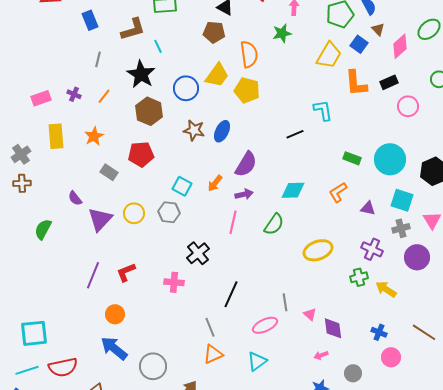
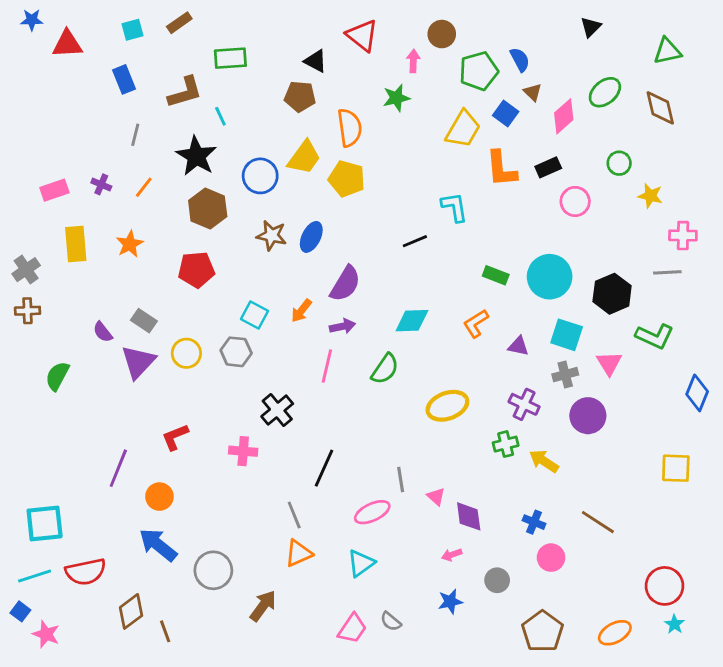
gray rectangle: (109, 172) -> (144, 321), moved
purple line: (93, 275) -> (118, 468), moved

